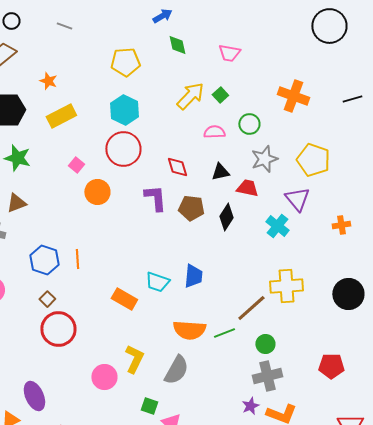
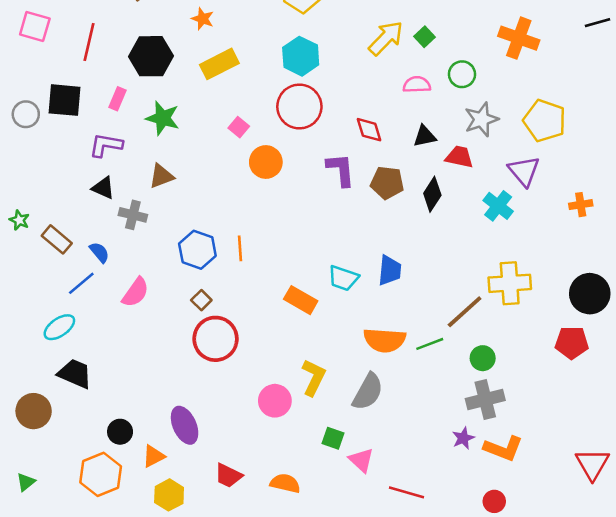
black line: (352, 99) -> (597, 23), moved
red pentagon: (331, 366) -> (572, 343), moved

